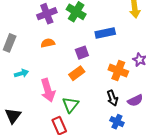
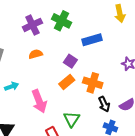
purple square: (82, 53) -> (70, 61), turned -32
orange cross: (118, 70) -> (93, 83), moved
green triangle: (70, 105) -> (72, 119), moved

